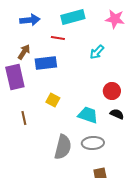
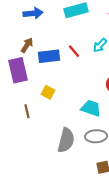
red line: (58, 38) -> (74, 51), moved, turned 40
yellow square: (53, 100) -> (48, 92), moved

